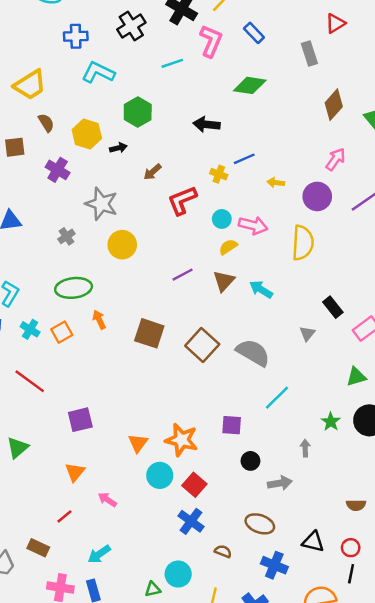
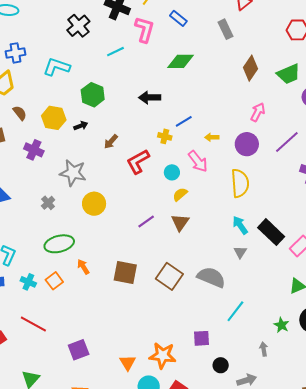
blue cross: (76, 36) -> (16, 53), moved
pink arrow: (253, 225) -> (198, 161), moved, turned 45
cyan arrow: (261, 289) -> (240, 225), moved, turned 30
black rectangle: (333, 307) -> (271, 232), size x1.5
gray triangle: (307, 334) -> (240, 252), moved

